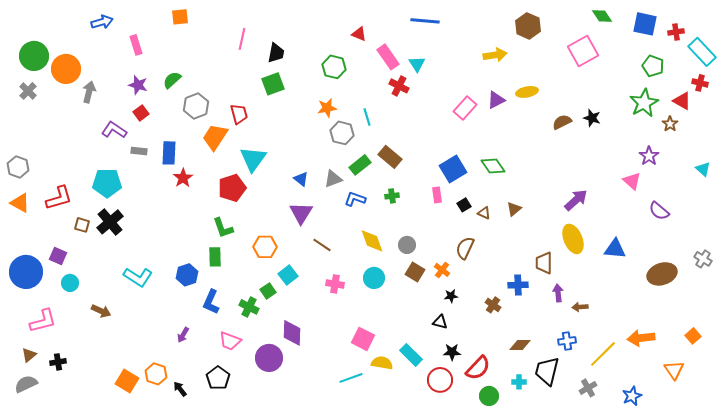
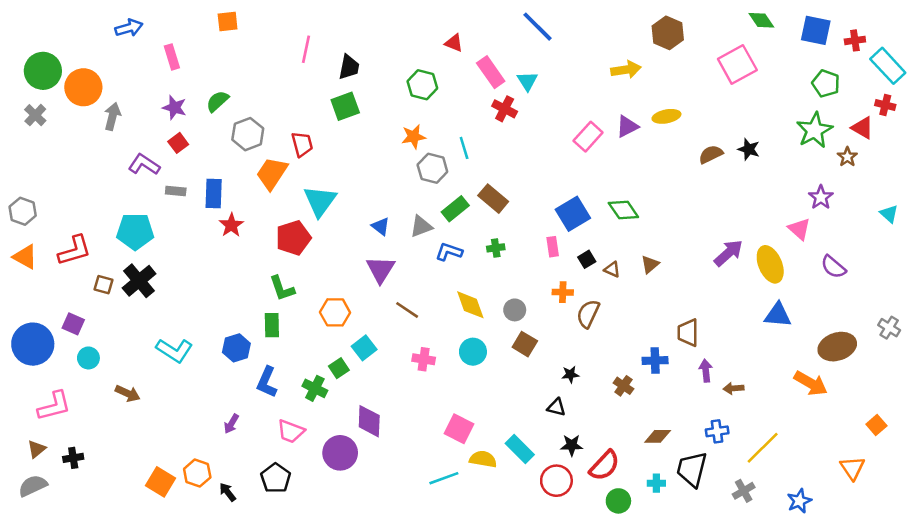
blue line: (425, 21) -> (537, 27), turned 40
yellow ellipse: (573, 239) -> (770, 264), moved
orange cross: (442, 270) -> (563, 292), moved, turned -35
orange arrow: (641, 338) -> (811, 383), moved, turned -144

